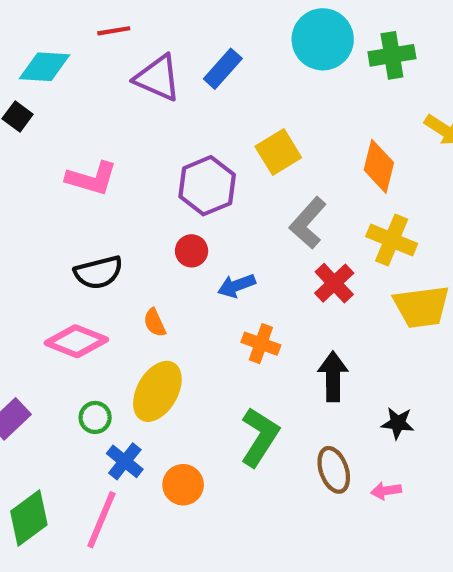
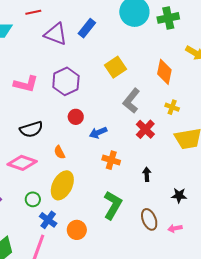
purple hexagon: (207, 186) -> (66, 81), moved
yellow cross: (392, 240) -> (172, 107), size x0.6
black arrow: (333, 376) -> (147, 174), size x0.6

